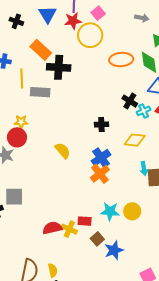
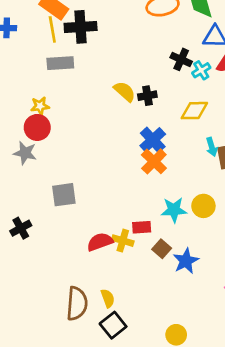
yellow line: (22, 79) -> (52, 29), moved
yellow semicircle: (63, 151) -> (125, 92), moved
gray square: (14, 197) -> (64, 195), moved

